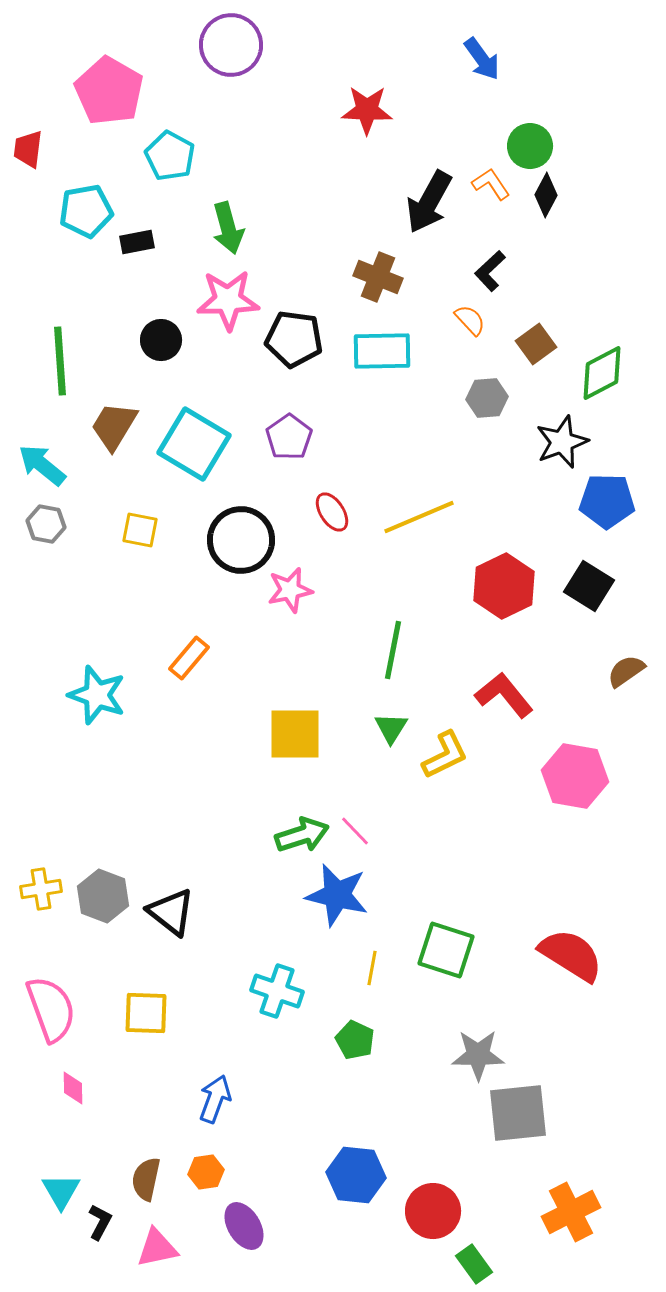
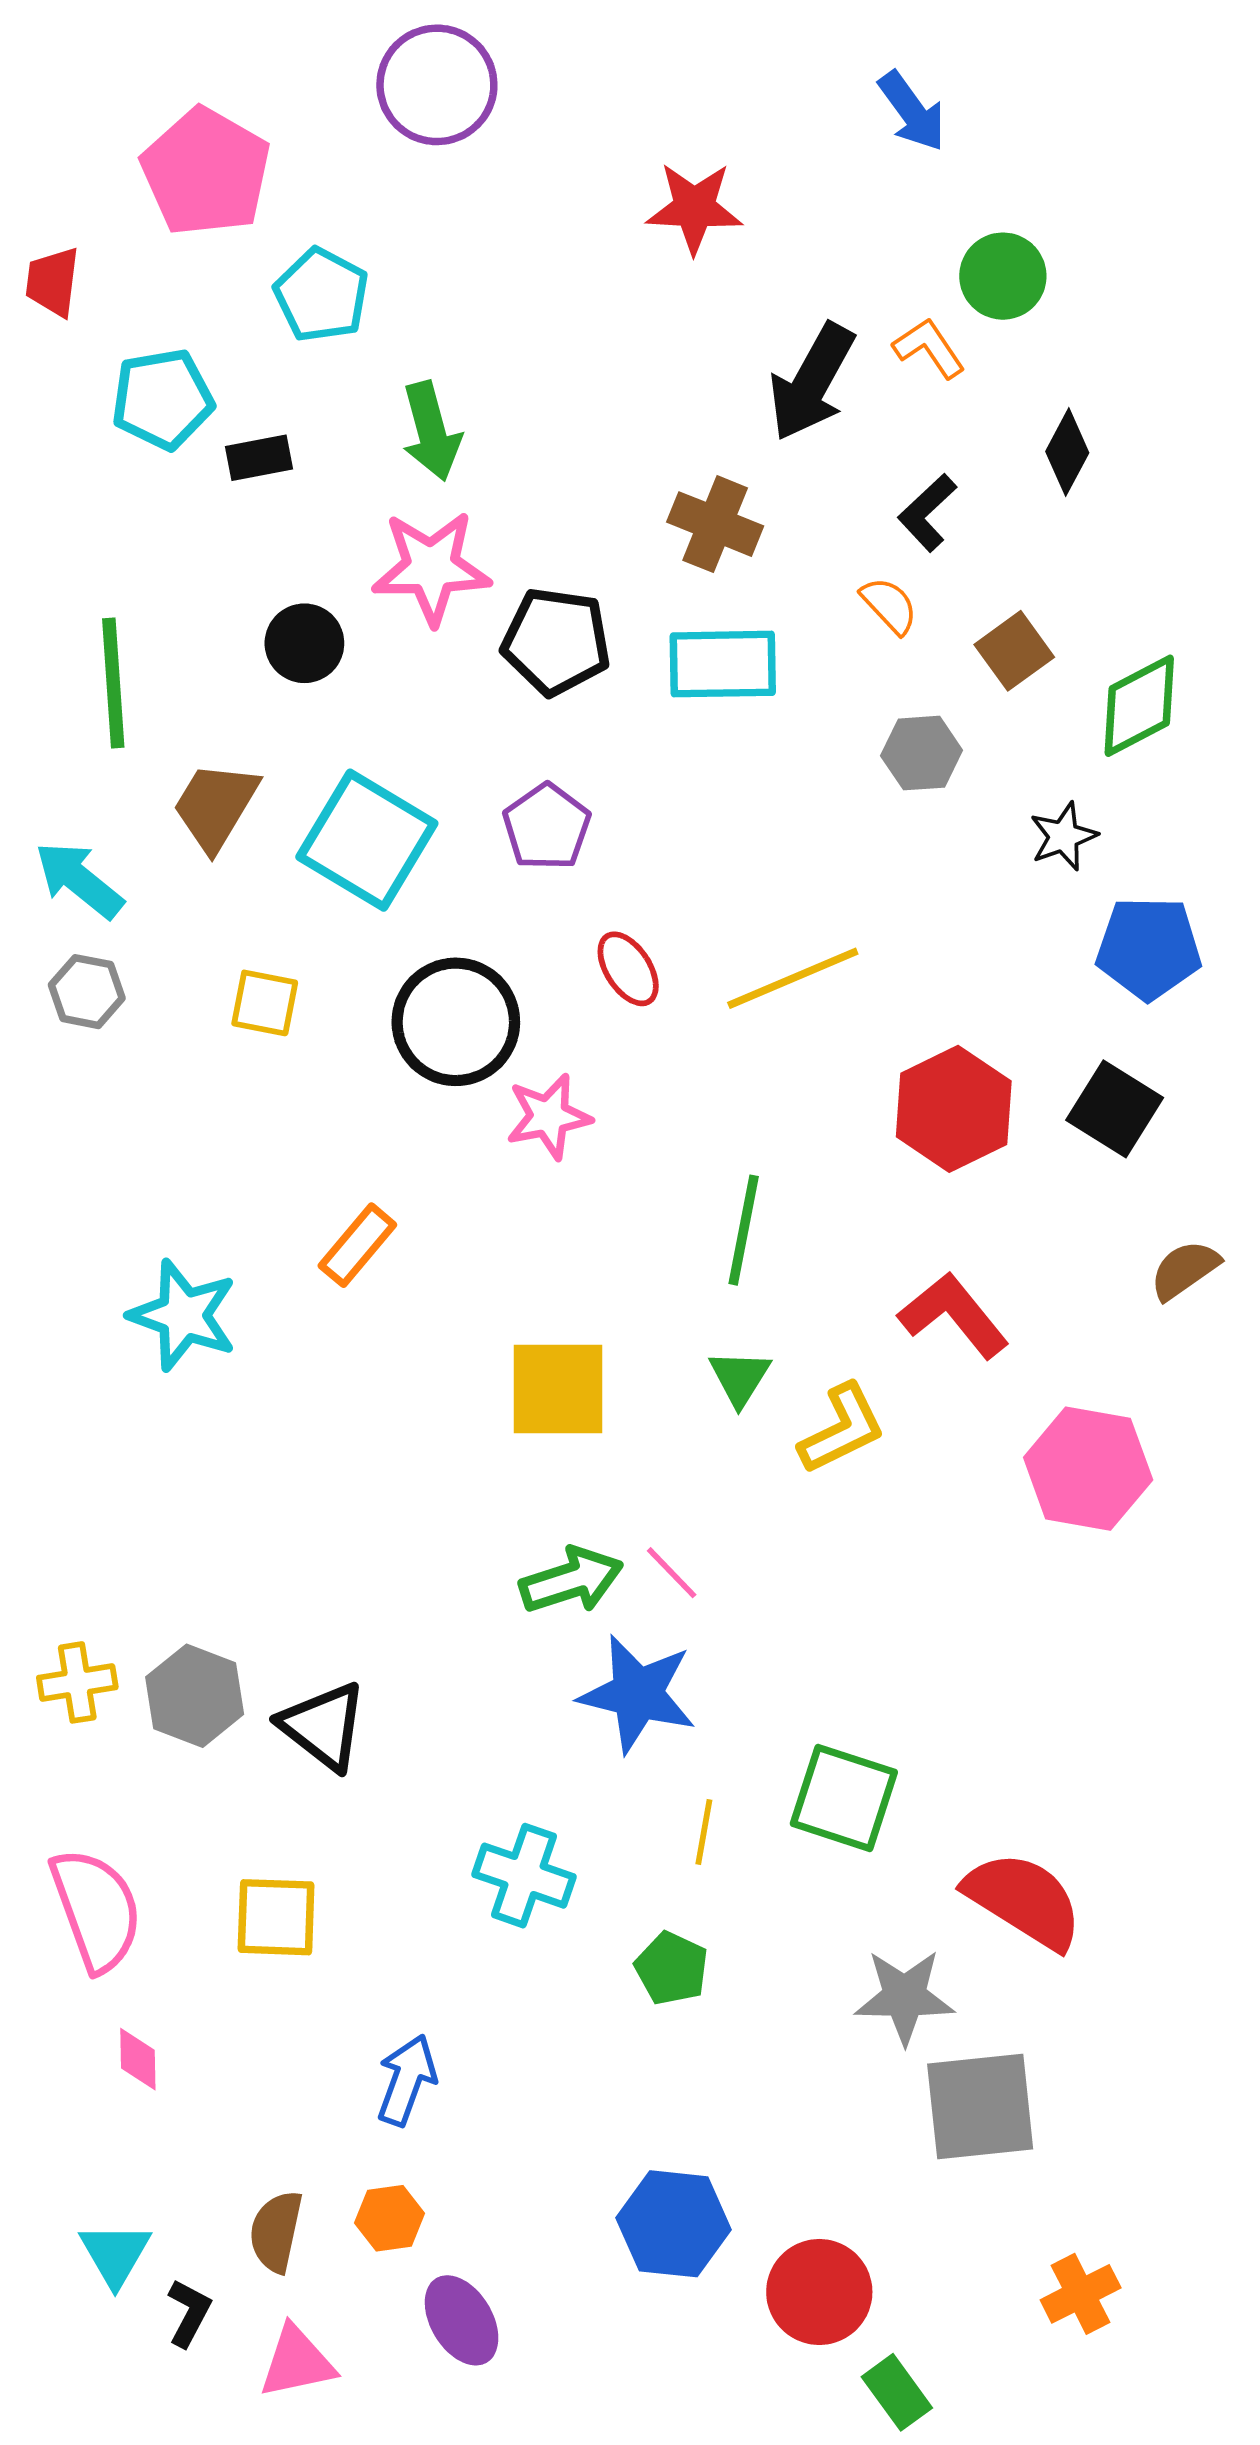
black diamond: (546, 195) -> (1067, 452), moved
black star: (562, 442) -> (1063, 836), size x0.7
red semicircle: (571, 955) -> (1024, 1900), moved
orange cross: (571, 1212) -> (1081, 2294), size x0.7

